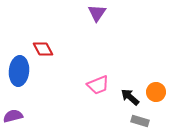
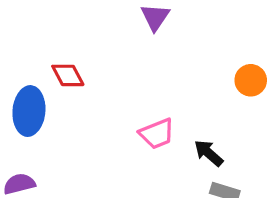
orange circle: (156, 92) -> (251, 80), moved

